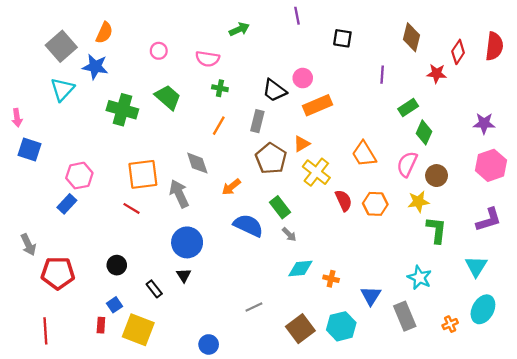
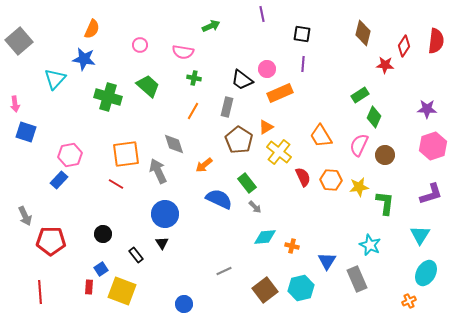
gray square: (61, 46) -> (19, 41), moved
purple line: (382, 75) -> (303, 64), moved
yellow star: (418, 202) -> (359, 187), moved
orange cross: (450, 324) -> (409, 301), moved

